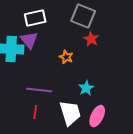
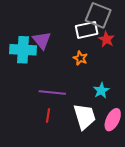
white rectangle: (35, 18) -> (87, 30), moved

